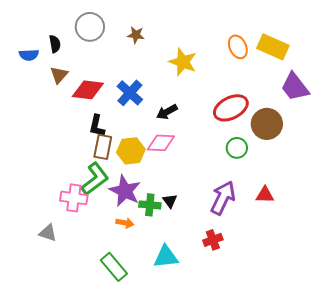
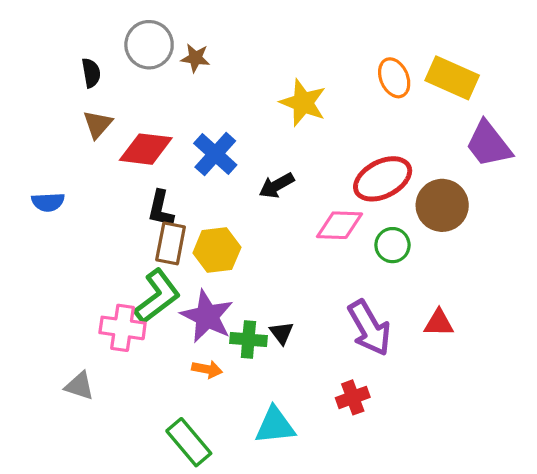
brown star: (136, 35) -> (195, 58), moved
blue semicircle: (29, 55) -> (48, 202), moved
pink diamond: (161, 143) -> (339, 225), moved
purple arrow: (223, 198) -> (369, 328), turned 124

